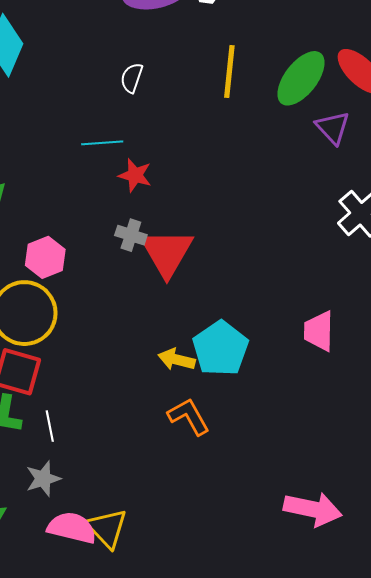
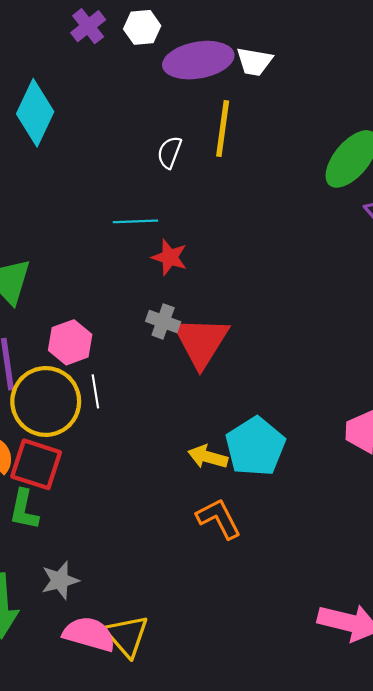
yellow line: (229, 71) -> (223, 129), moved
white line: (50, 426) -> (95, 391), moved

